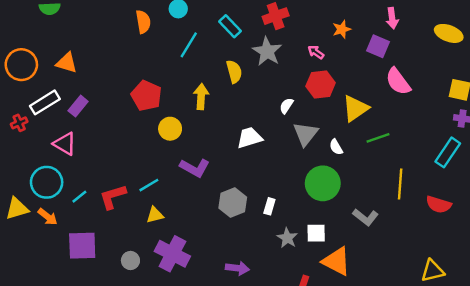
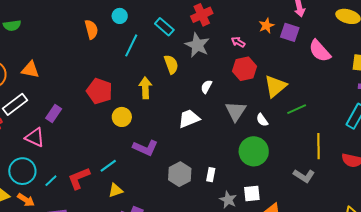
orange star: (342, 29) -> (266, 26), moved
pink semicircle: (398, 81) -> (320, 51), moved
purple rectangle: (78, 106) -> (54, 113), moved
white semicircle: (286, 106) -> (206, 87), moved
gray L-shape: (365, 217) -> (304, 176), moved

